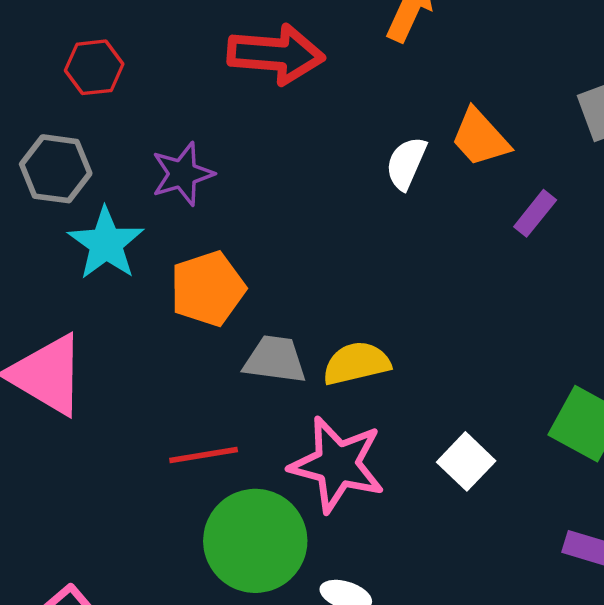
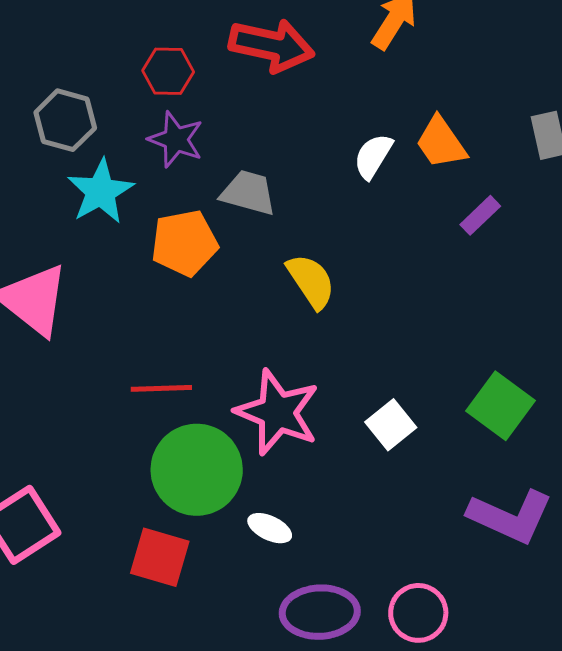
red hexagon: (94, 67) -> (168, 71), moved
purple star: (182, 174) -> (176, 139), turned 30
gray trapezoid: (275, 360) -> (248, 193), moved
yellow semicircle: (356, 363) -> (311, 281), moved, turned 62

